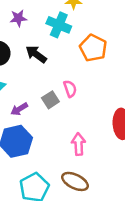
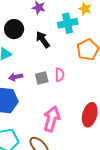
cyan cross: (59, 25) -> (68, 23), turned 36
pink arrow: (79, 144) -> (52, 119), size x1.4

